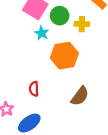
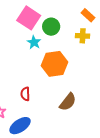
yellow cross: (82, 24) -> (83, 36), moved

